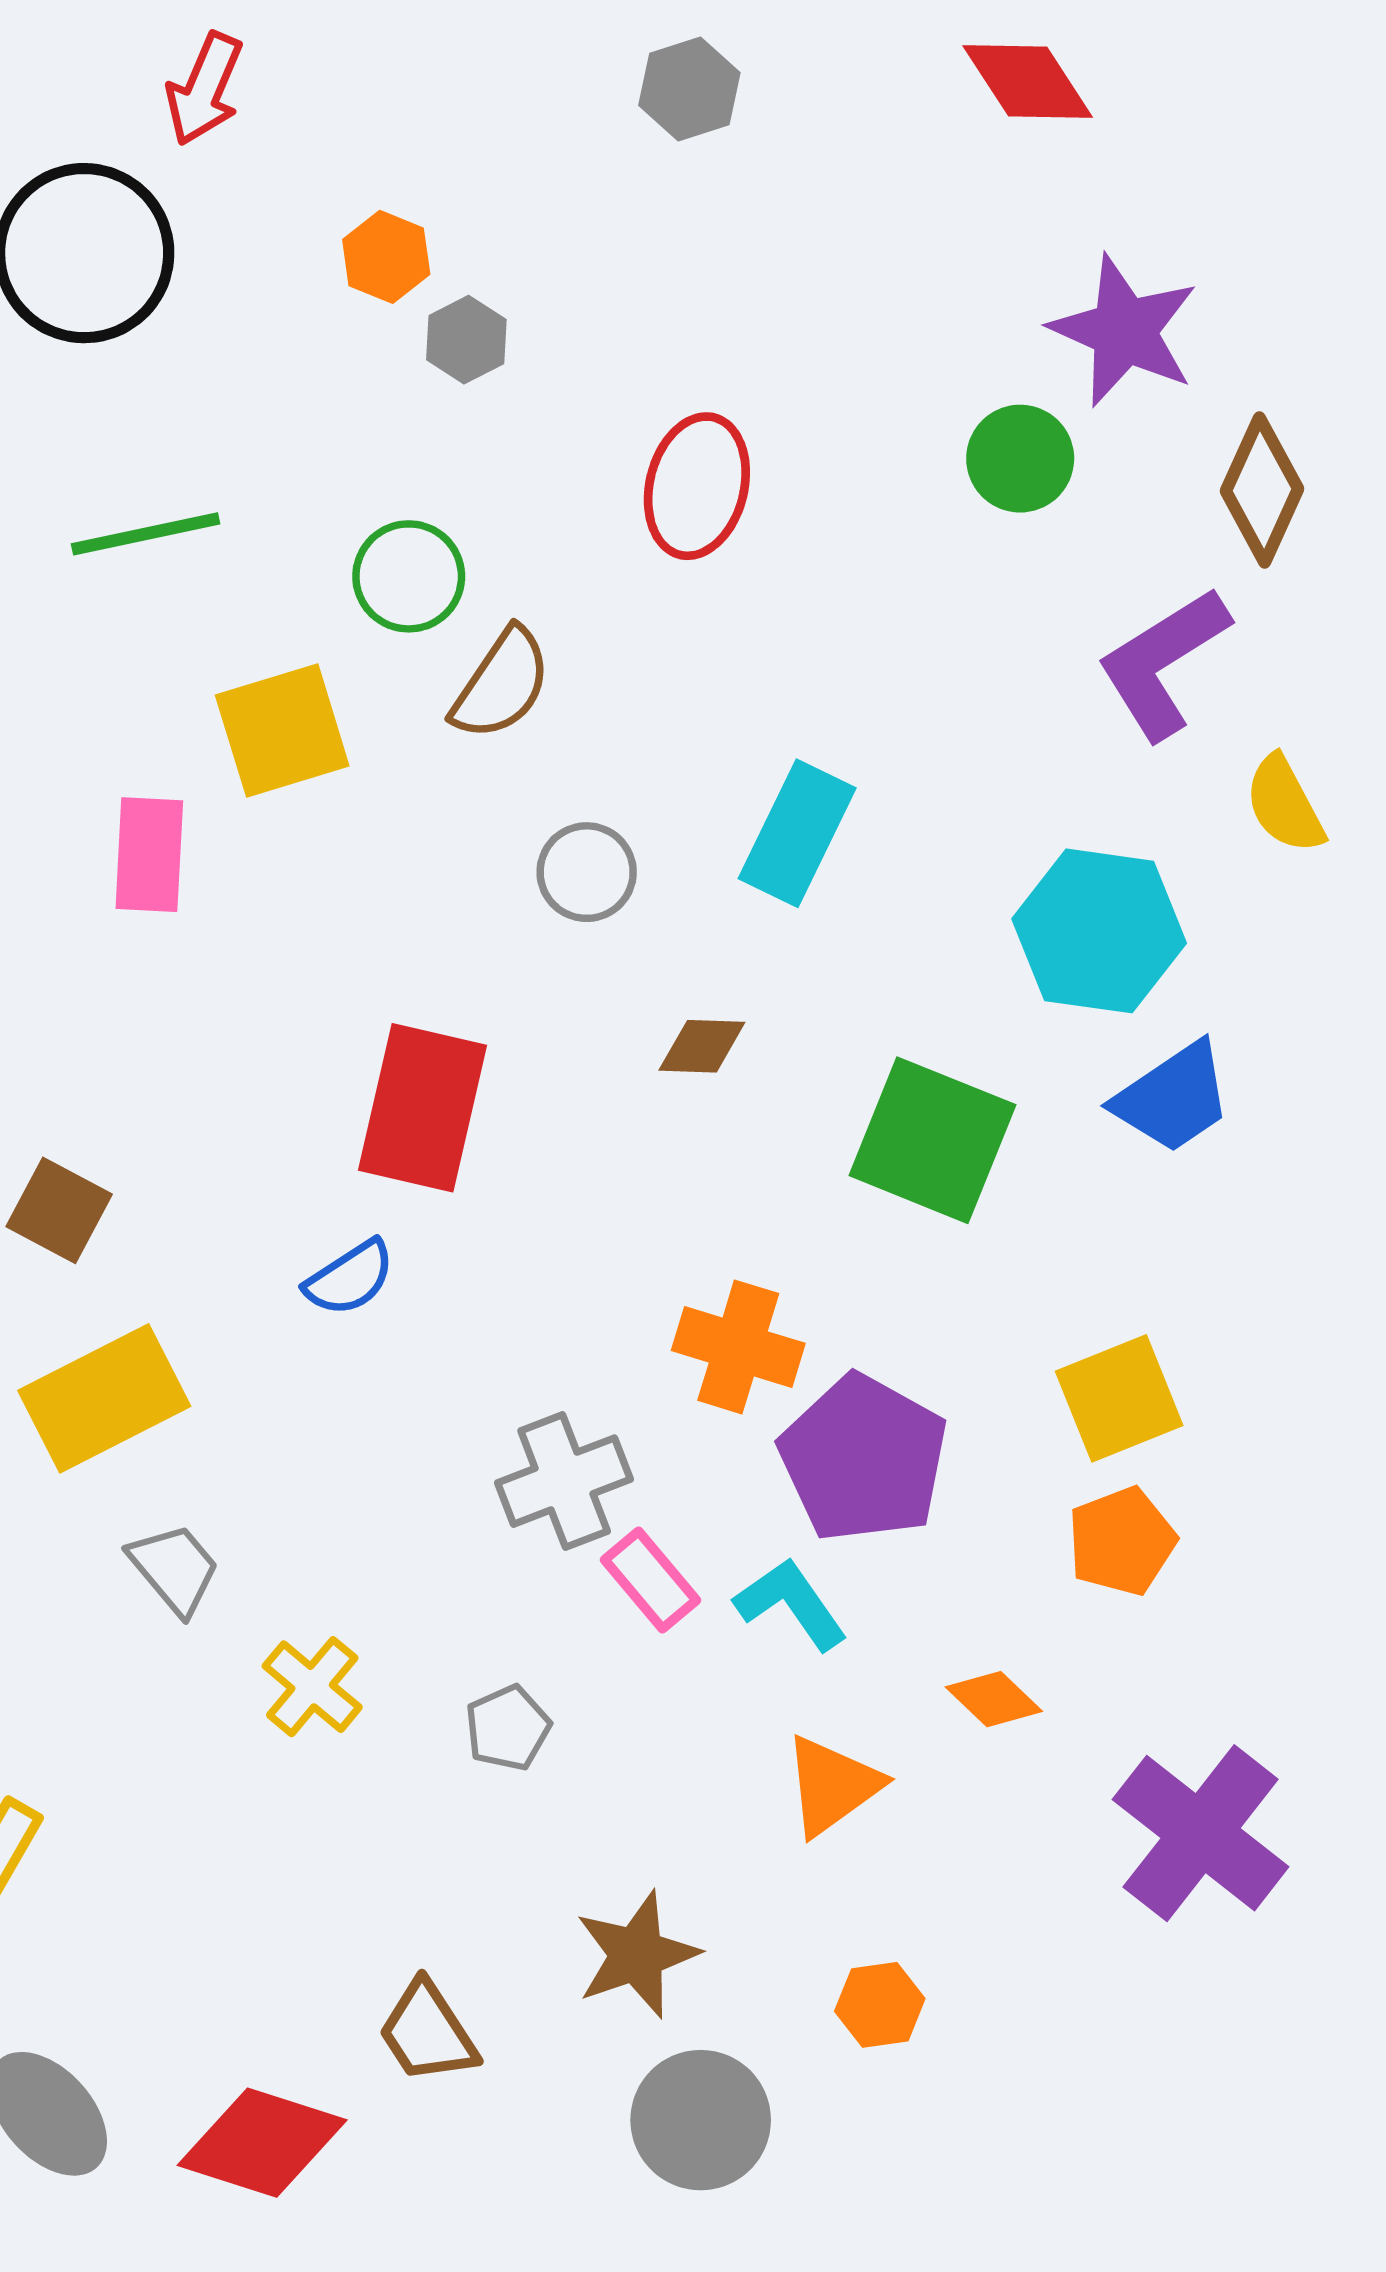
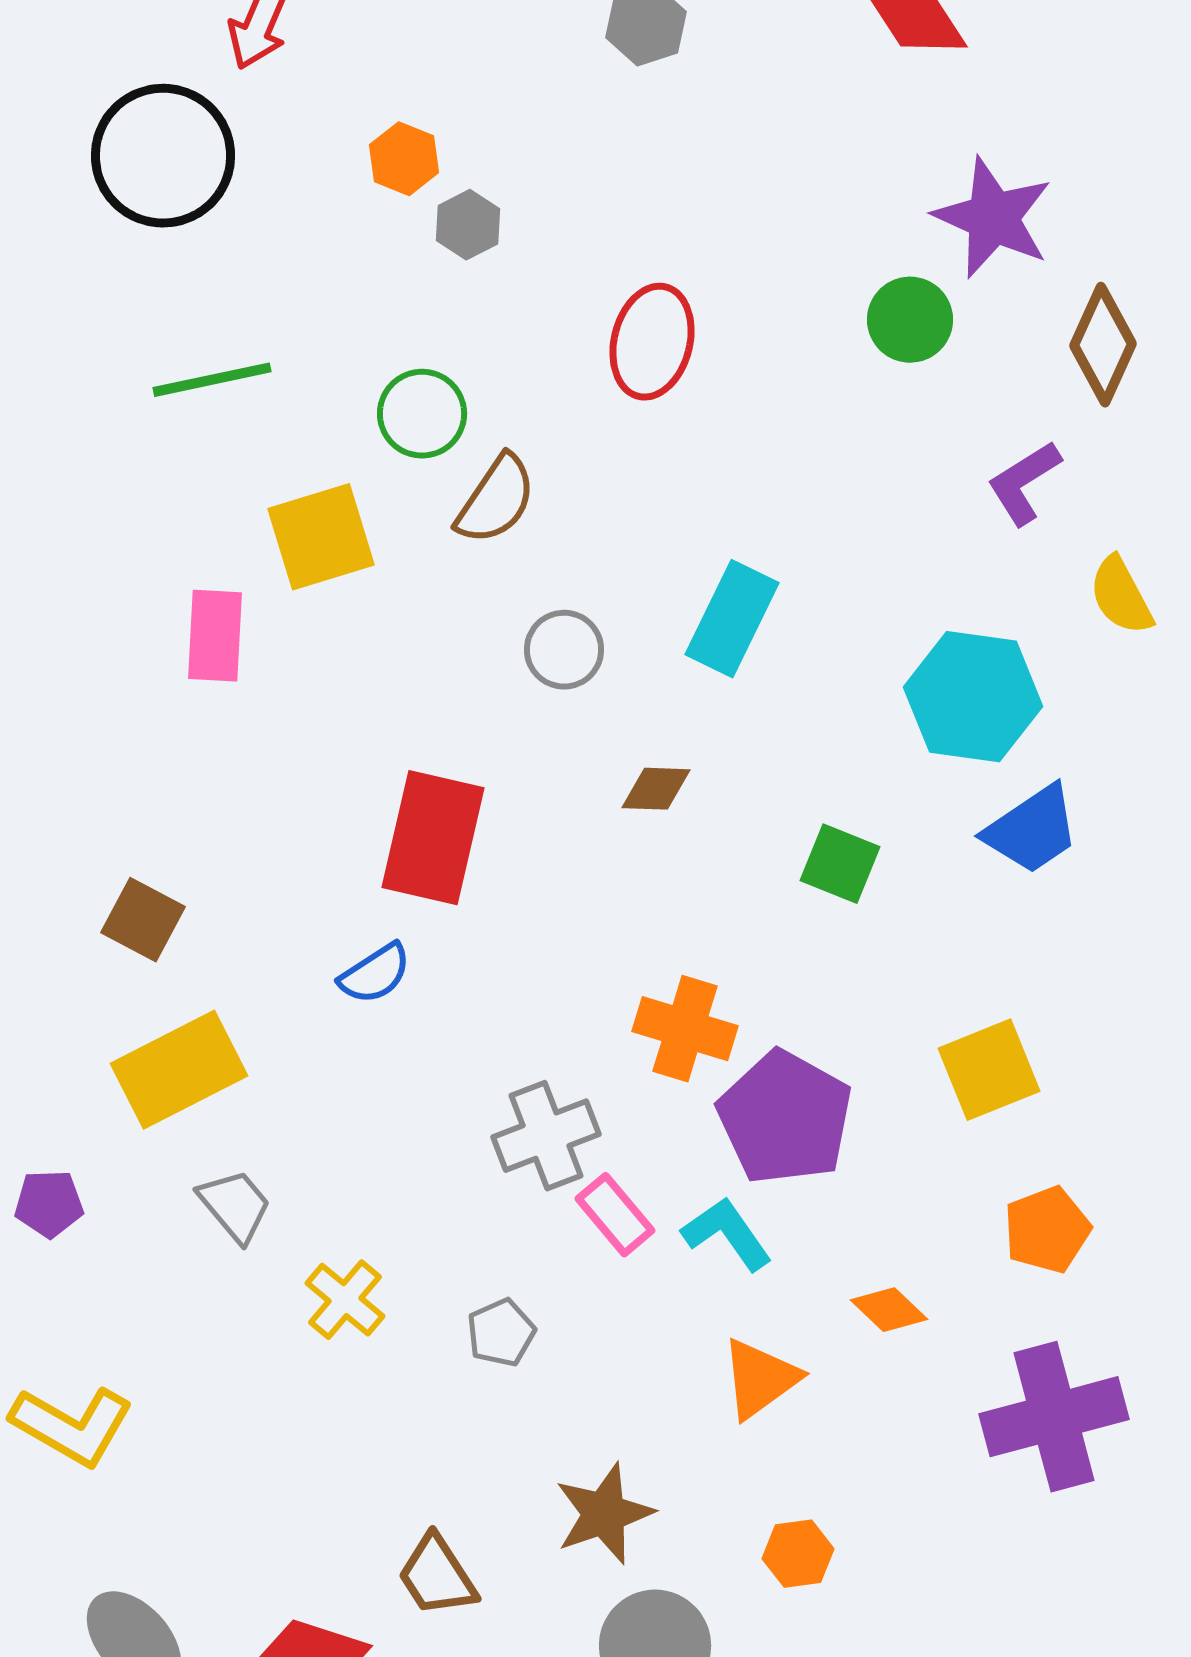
purple L-shape: (1163, 663) -> (1024, 483), size x0.7
green square: (932, 1140) -> (840, 864), size x0.6
orange pentagon: (1122, 1541) -> (1047, 1230), moved
purple cross: (1201, 1833) -> (1054, 1417), turned 37

